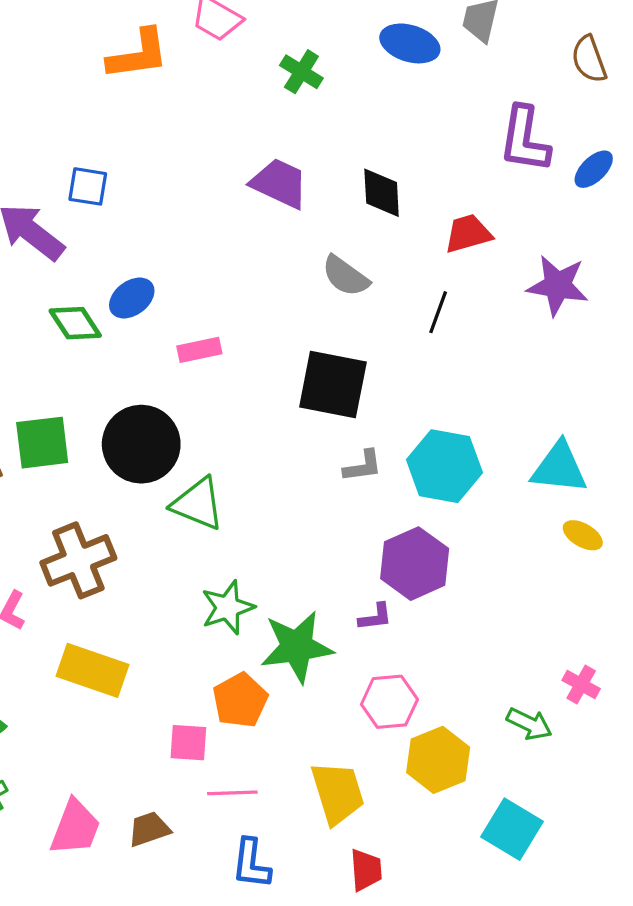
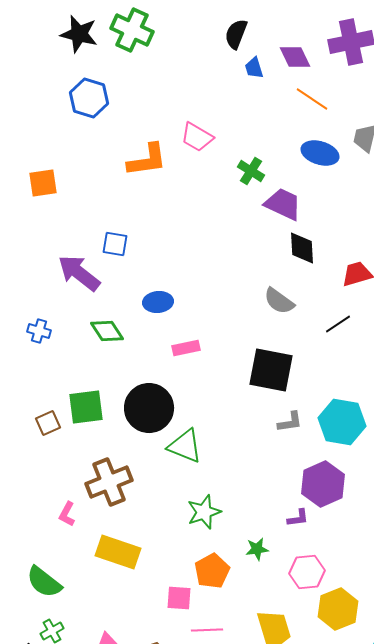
purple trapezoid: (279, 183) -> (283, 204), moved
blue ellipse: (132, 298) -> (158, 302), moved, turned 32
black line: (438, 312) -> (338, 324), turned 36
green star: (297, 647) -> (257, 549), moved, size x0.5

